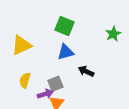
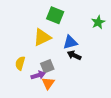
yellow triangle: (21, 45) -> (42, 37), moved
blue triangle: (66, 52) -> (70, 42), moved

